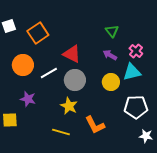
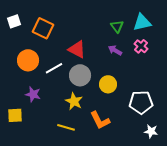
orange square: (38, 33) -> (43, 28), turned -30
cyan triangle: (132, 72) -> (142, 22), moved
yellow circle: (111, 82) -> (108, 84), moved

